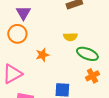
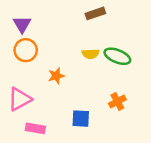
purple triangle: (23, 13) -> (22, 24), moved
green ellipse: (87, 54) -> (117, 56), moved

